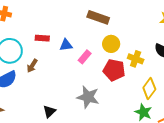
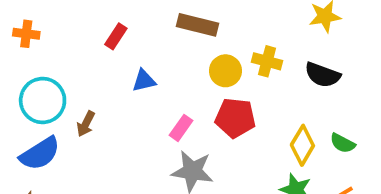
red rectangle: (42, 38) -> (116, 36), moved, turned -56
pink rectangle: (85, 57) -> (181, 128), moved
yellow cross: (136, 59) -> (267, 61), moved

